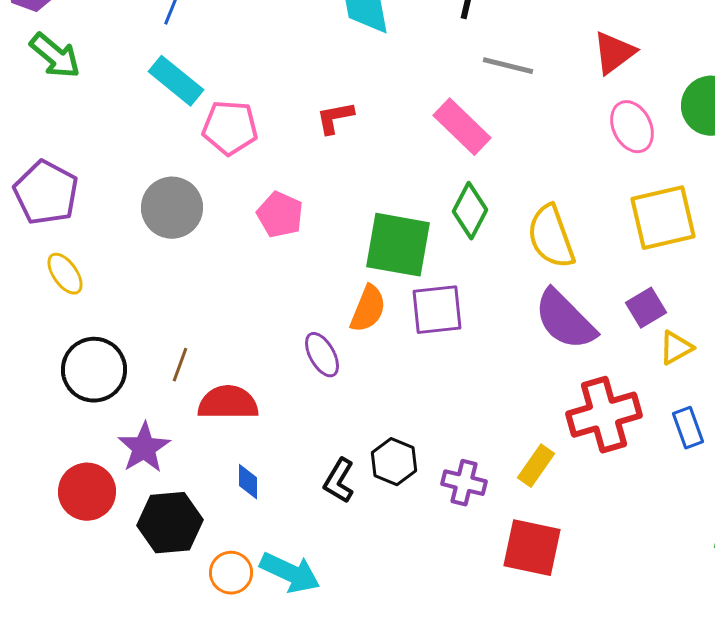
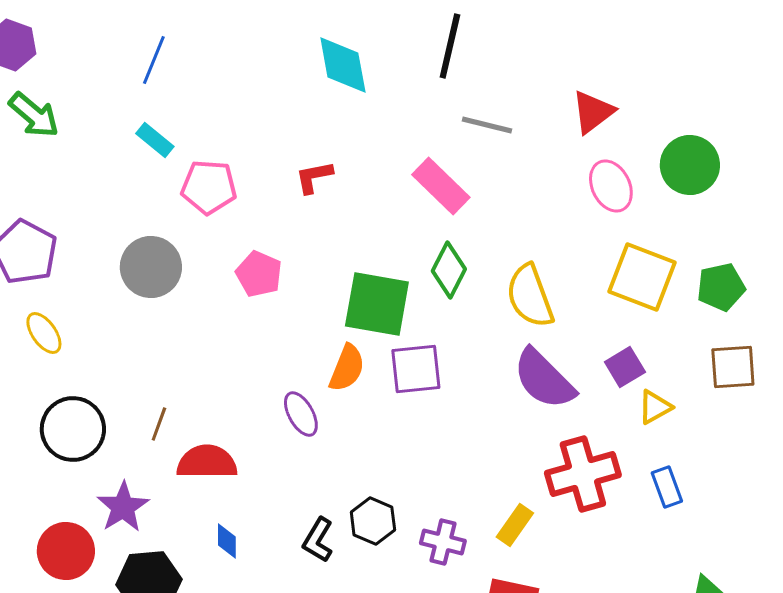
cyan rectangle: (176, 81) -> (155, 140), size x0.7
yellow square: (663, 218) -> (642, 277), turned 34

